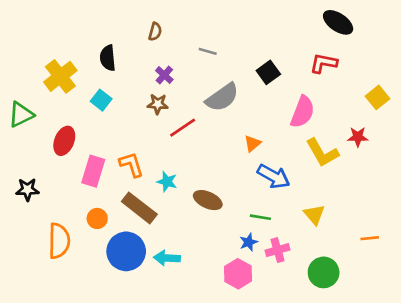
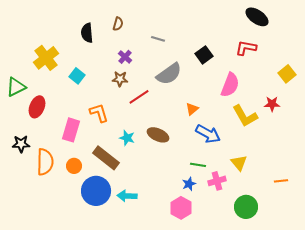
black semicircle: (108, 58) -> (87, 33), moved
red ellipse: (64, 141) -> (37, 107), moved
orange L-shape: (131, 165) -> (99, 113), moved
brown ellipse: (208, 200) -> (158, 135), moved
orange semicircle: (59, 241) -> (45, 162), moved
pink cross: (277, 250) -> (217, 181), moved

